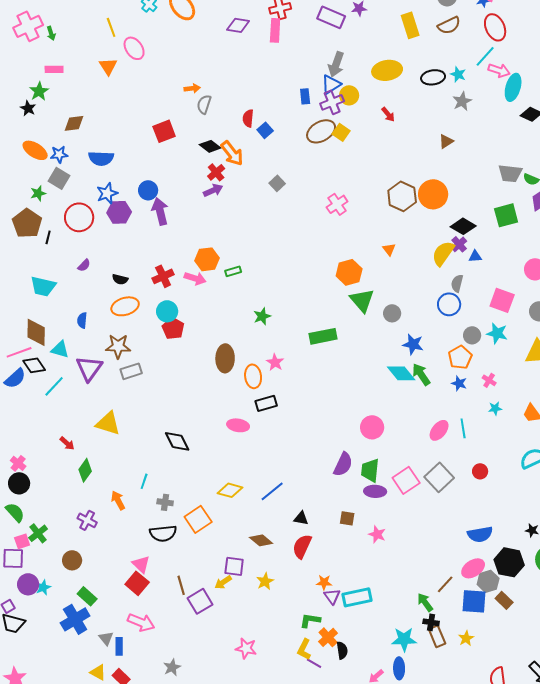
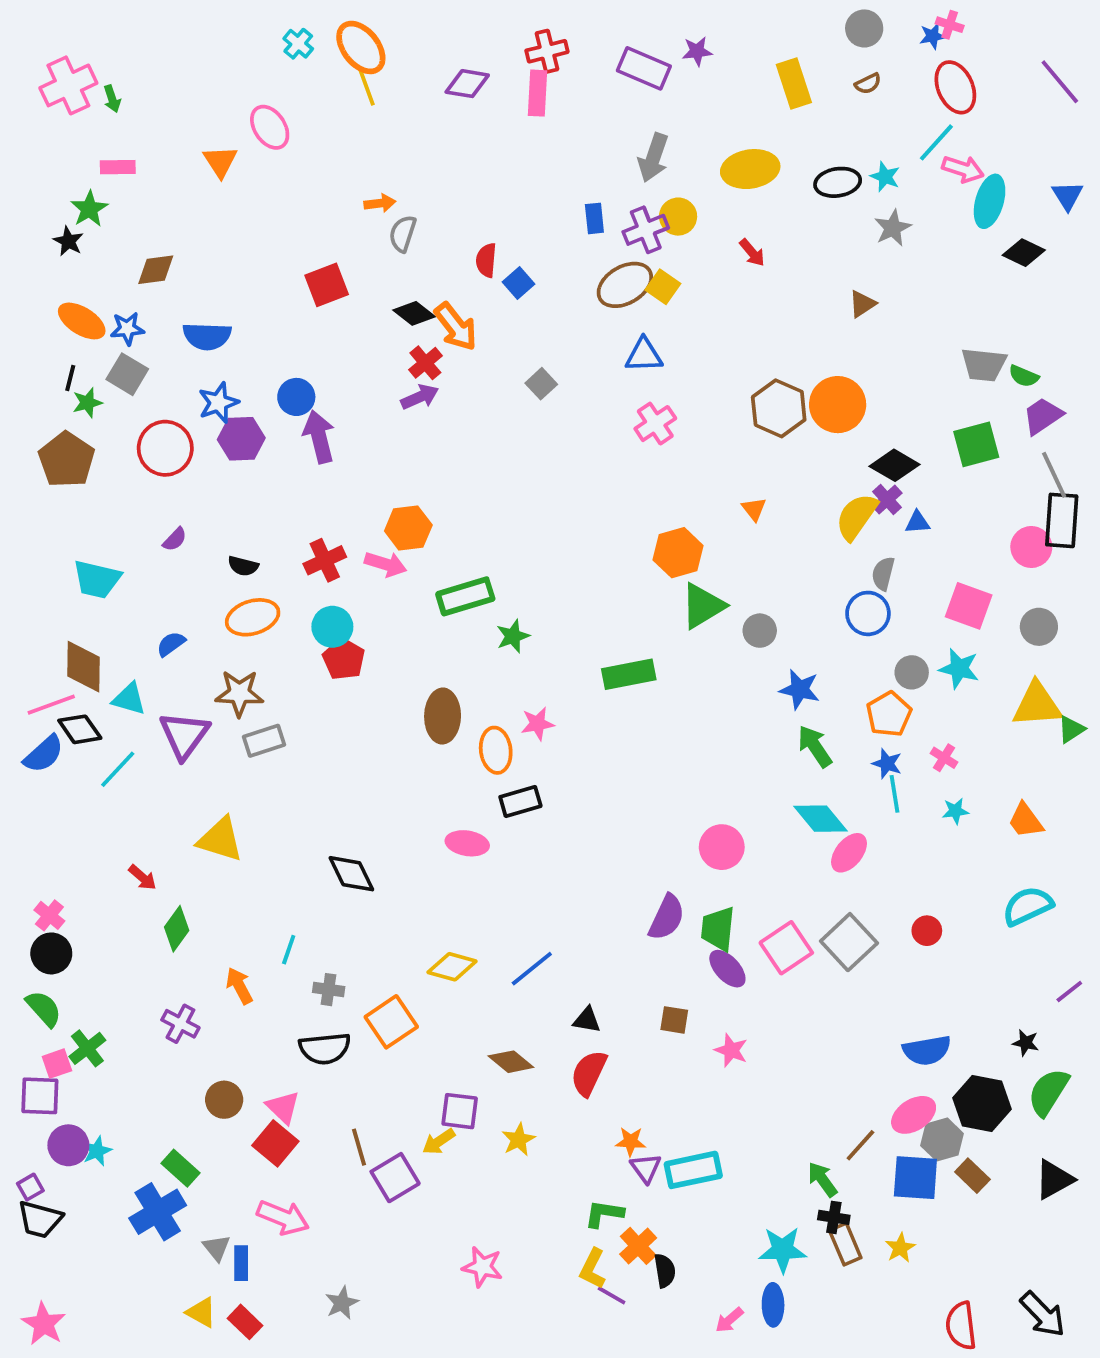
brown semicircle: (449, 25) -> (868, 84), size x0.6
yellow line: (111, 27) -> (367, 87), moved
blue triangle: (331, 84) -> (644, 355), moved, turned 30
black line: (48, 237) -> (70, 378), moved
green rectangle: (233, 271) -> (465, 596), moved, size x1.8
green triangle: (362, 300) -> (703, 606), turned 40
blue semicircle: (82, 320) -> (171, 644), turned 49
pink star: (275, 362) -> (538, 724), turned 30
cyan diamond: (401, 373) -> (820, 819), moved
cyan line: (463, 428) -> (895, 794), moved
purple ellipse: (375, 491) -> (727, 969), turned 45
brown circle: (72, 560) -> (224, 1100), moved

